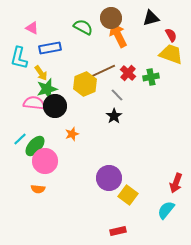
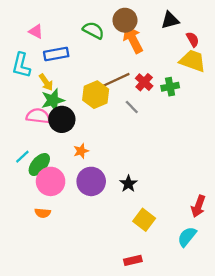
black star: (114, 116) -> (128, 184), moved
purple circle: (109, 178) -> (91, 181), moved

